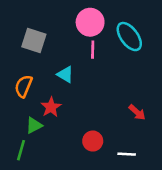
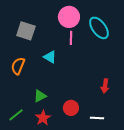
red star: (51, 107) -> (43, 118), moved
red arrow: (137, 112) -> (105, 86), turned 56
green triangle: (34, 125) -> (40, 96), moved
green line: (21, 150) -> (16, 115), turned 35

